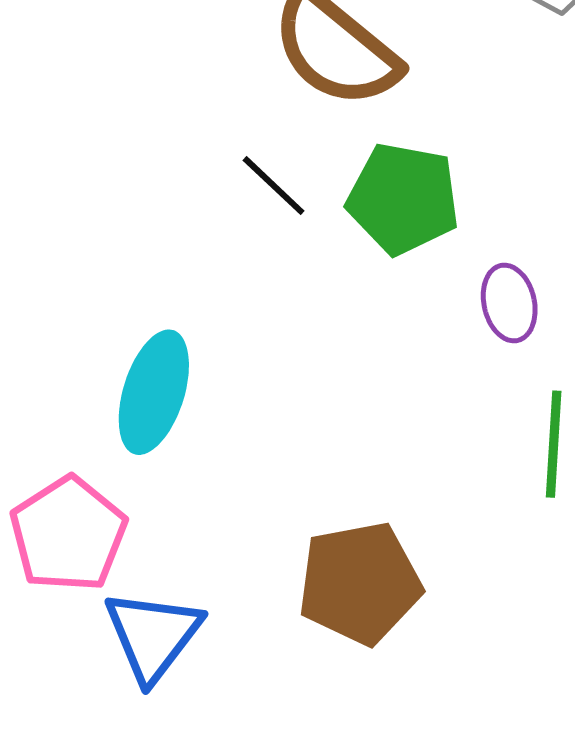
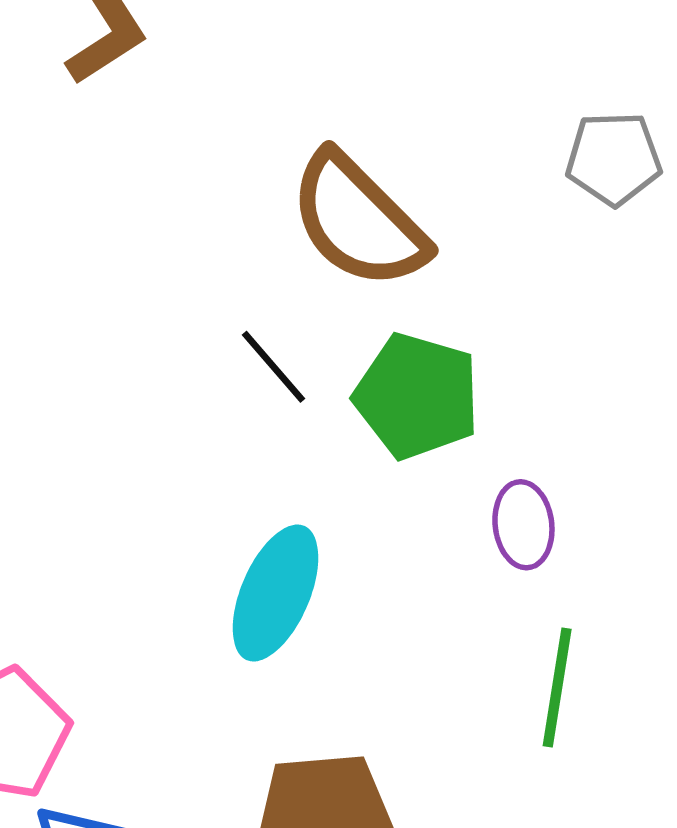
cyan ellipse: (154, 392) -> (275, 593), moved

